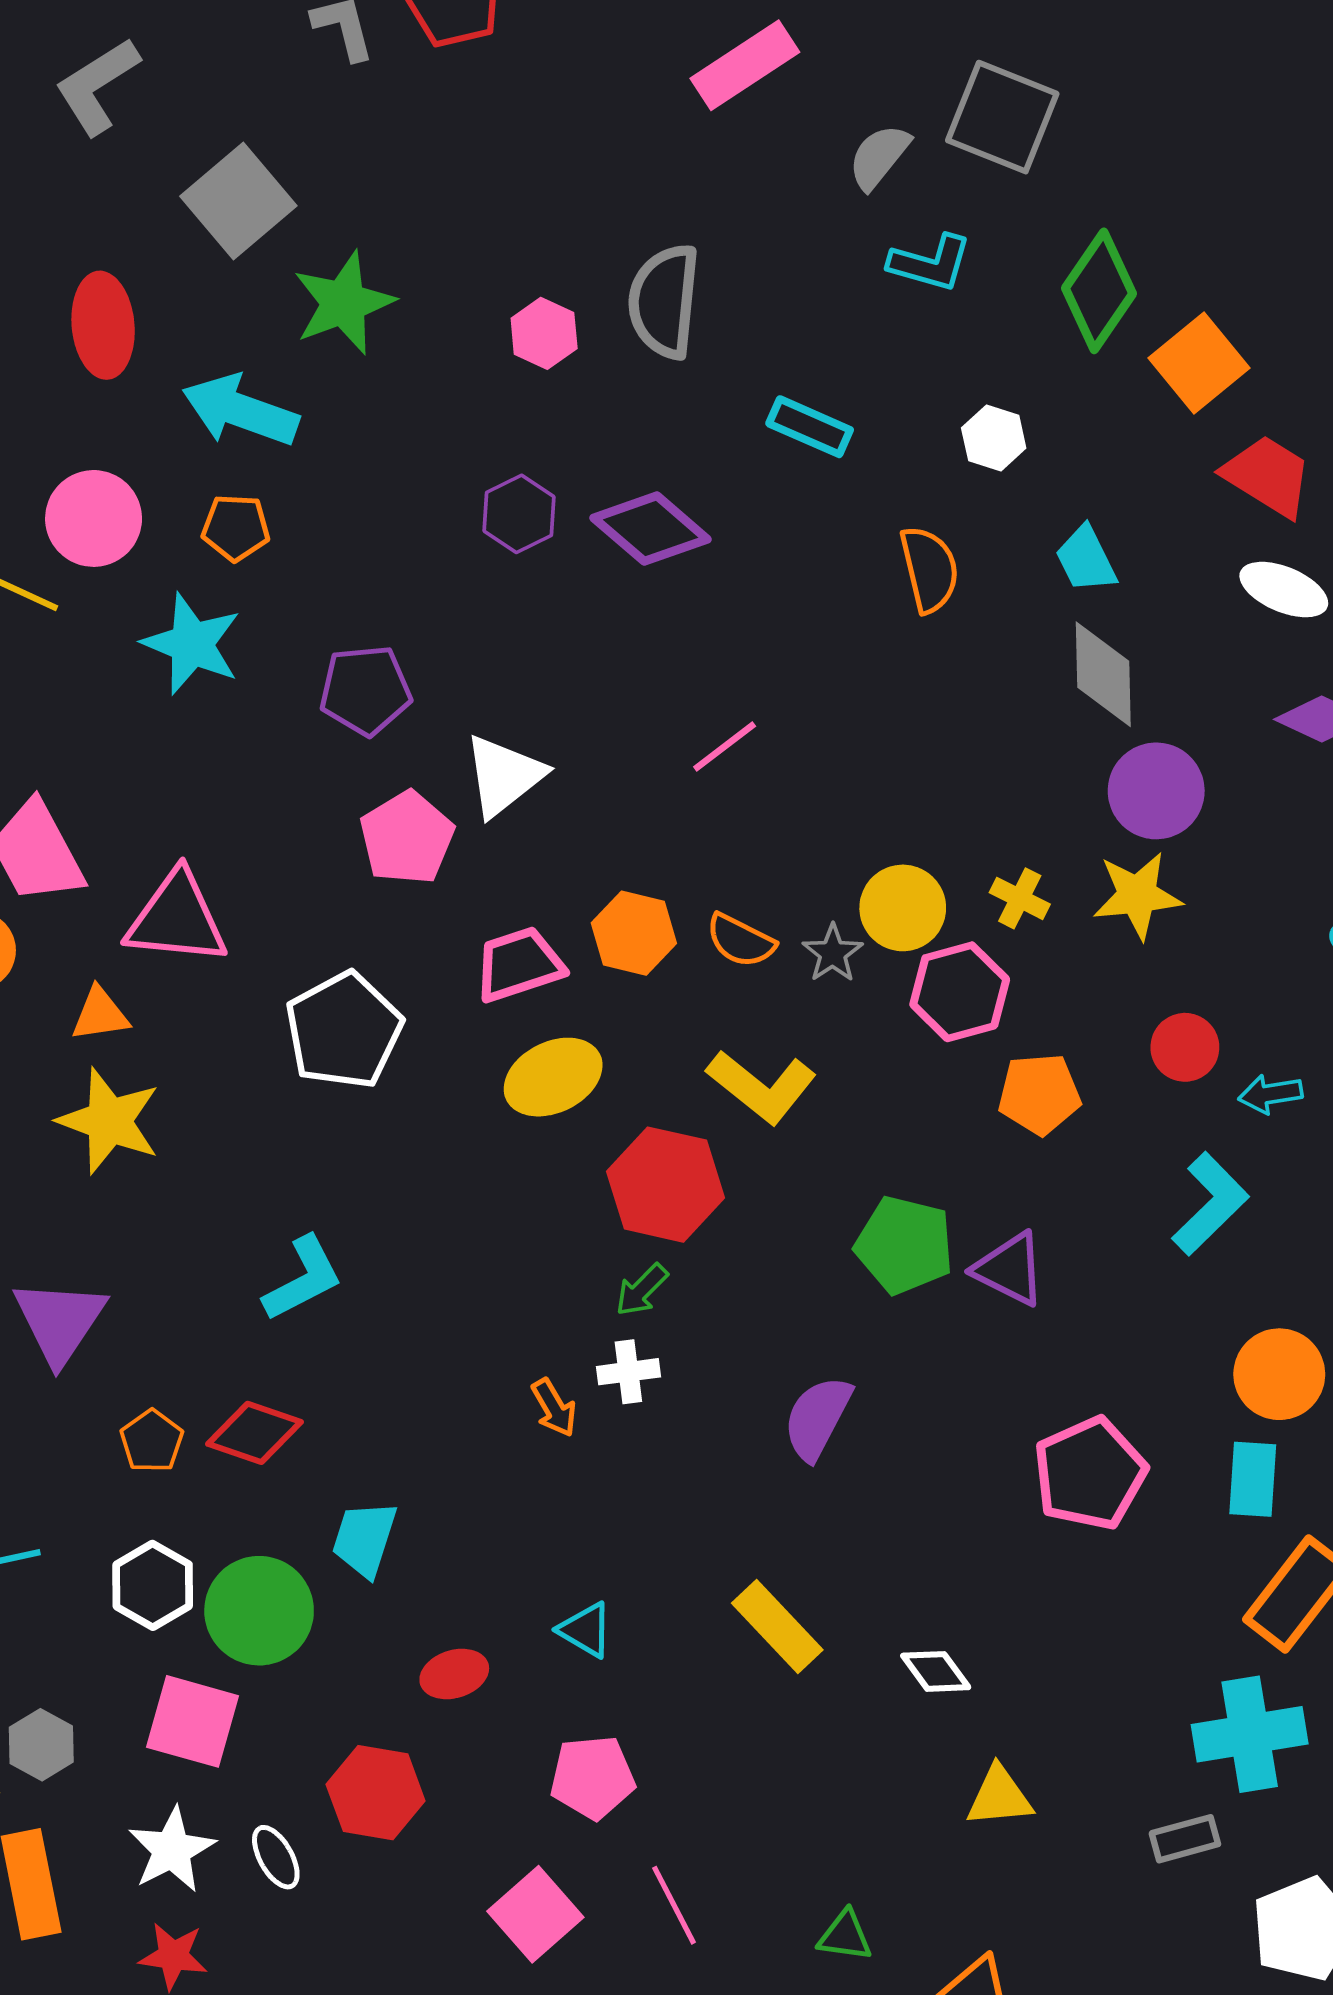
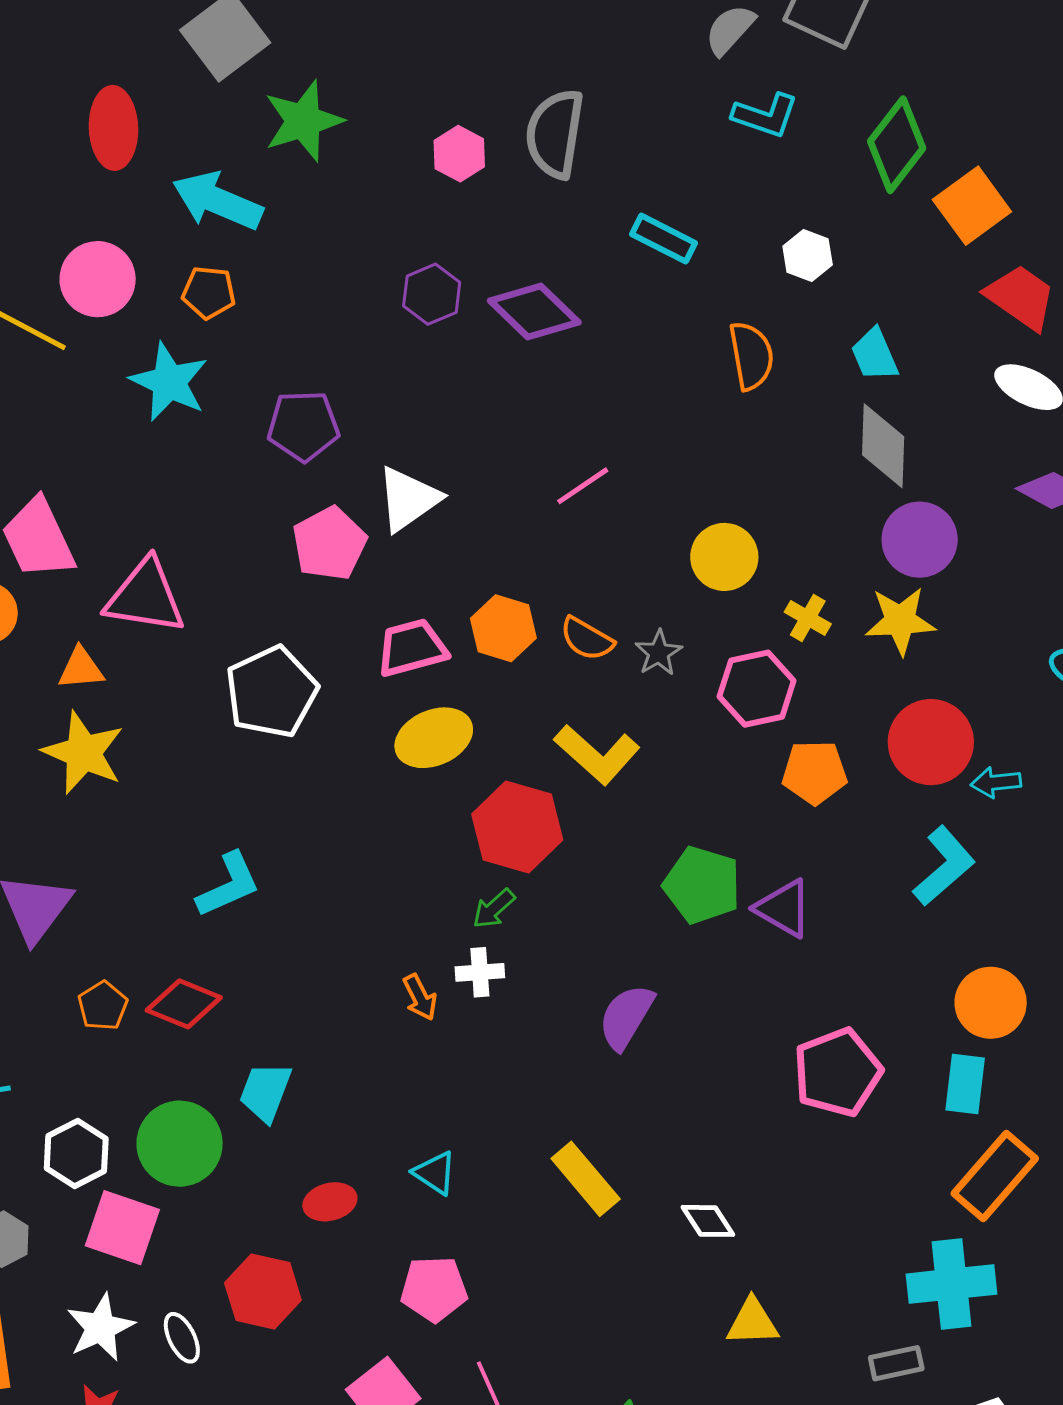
yellow circle: (903, 908) -> (724, 557), moved
red circle: (1185, 1047) -> (931, 742), size x1.6
white hexagon: (153, 1585) -> (76, 1154), moved

